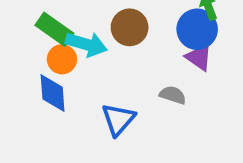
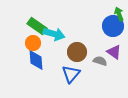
brown circle: (130, 27) -> (77, 52), moved
purple triangle: (199, 57) -> (114, 52), moved
orange circle: (62, 59) -> (33, 43), moved

